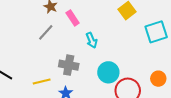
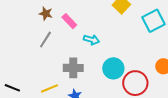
cyan arrow: (92, 40) -> (92, 40), turned -42

